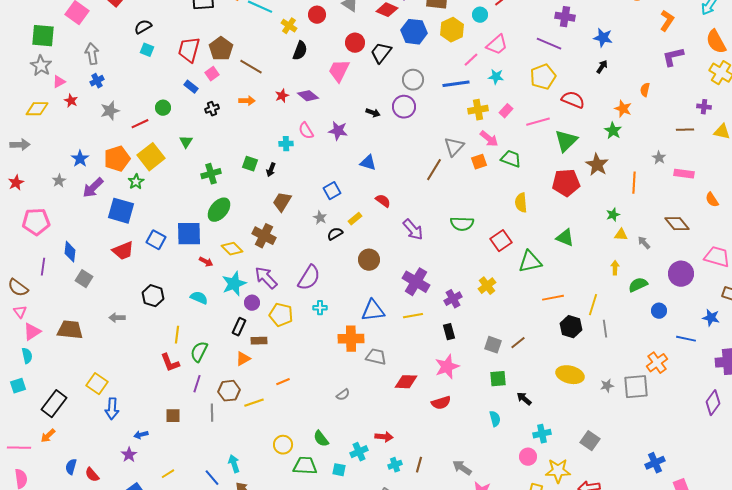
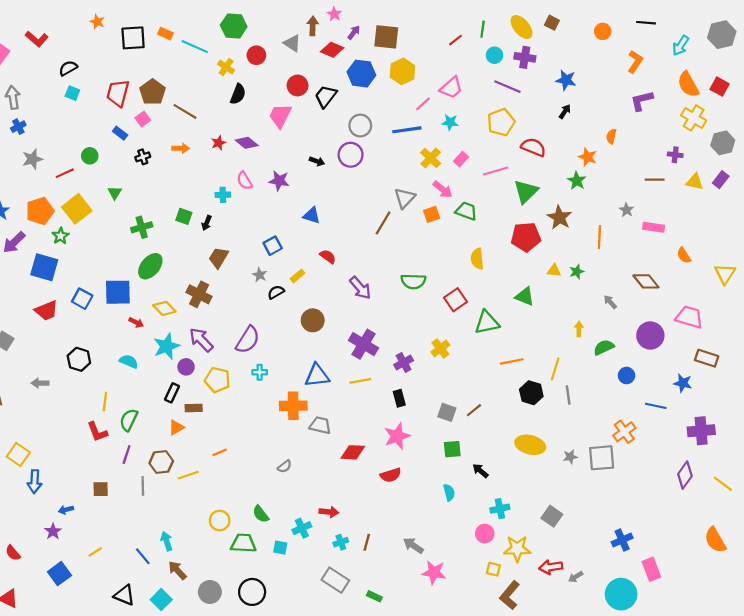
cyan circle: (480, 15) -> (494, 55), moved
yellow cross: (478, 110) -> (431, 158), turned -36
yellow triangle: (621, 235) -> (554, 271), moved

